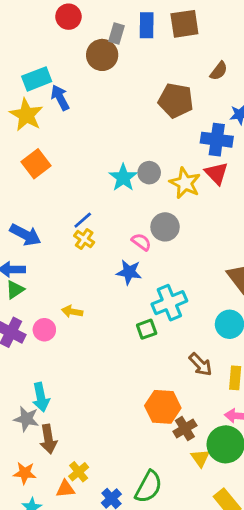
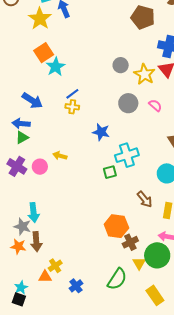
cyan star: (123, 178) -> (56, 67), moved
yellow cross: (84, 239) -> (72, 107), turned -32
pink semicircle: (141, 242) -> (155, 105), moved
orange star: (25, 473) -> (18, 246), moved
green semicircle: (148, 487) -> (117, 279), moved

